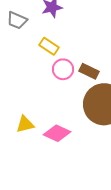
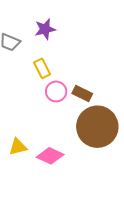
yellow rectangle: (49, 46) -> (42, 68), turned 30

